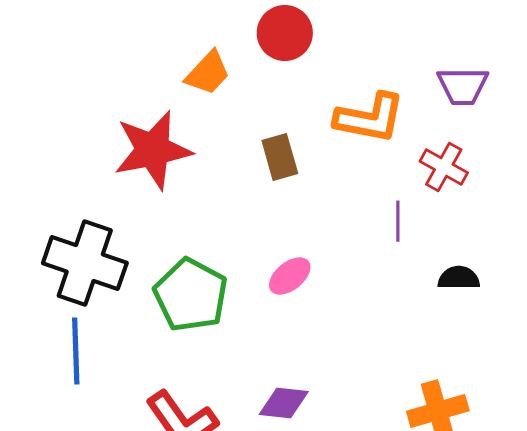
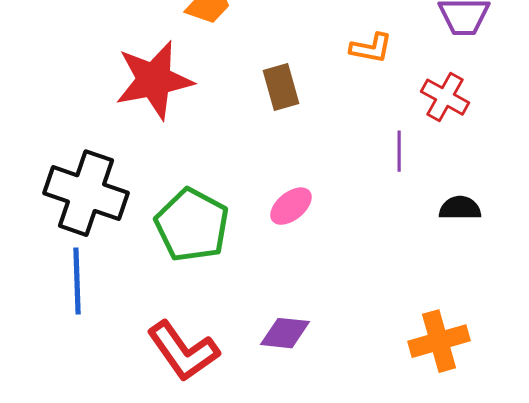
orange L-shape: (370, 118) -> (371, 48), size x0.6

